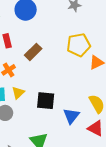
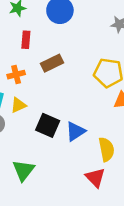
blue triangle: (71, 116) -> (76, 131), moved

